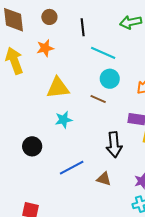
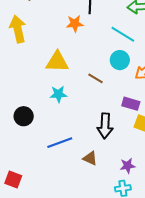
orange star: (45, 48) -> (75, 24), moved
cyan line: (103, 53) -> (123, 34), moved
cyan circle: (110, 79) -> (120, 60), moved

